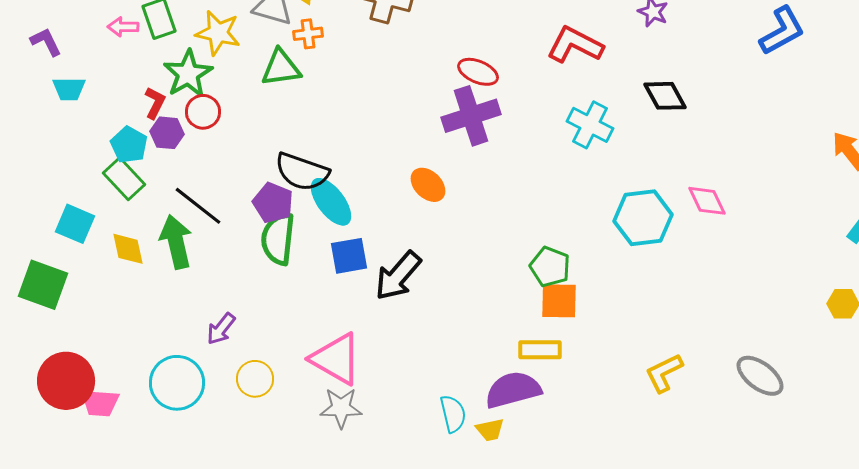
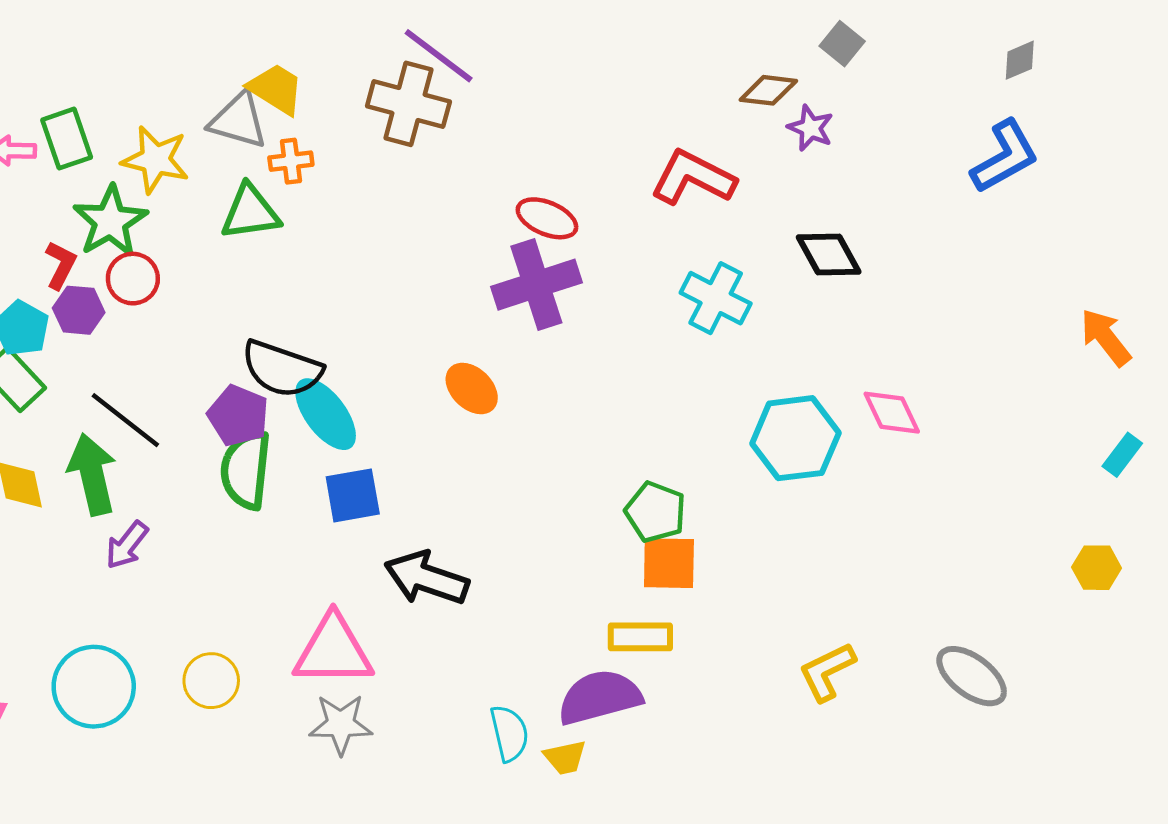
black arrow: (398, 276) -> (426, 578), moved, turned 68
purple arrow: (221, 329) -> (127, 545), moved
pink triangle: (336, 359) -> (333, 651), turned -30

